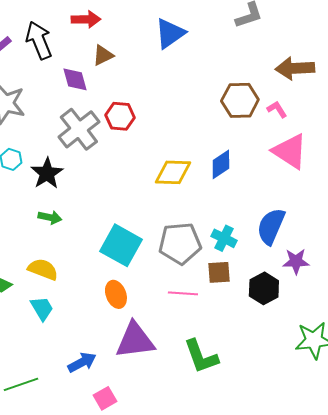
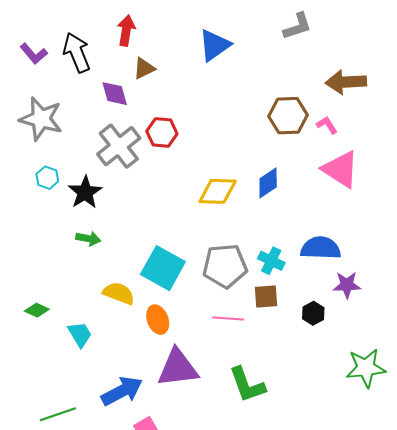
red arrow: (86, 19) -> (126, 30), turned -80
blue semicircle: (271, 226) -> (321, 248), turned 69
yellow semicircle: (43, 269) -> (119, 293), moved
black hexagon: (264, 288) -> (313, 313), size x0.7
blue arrow: (82, 362) -> (122, 391), size x1.4

